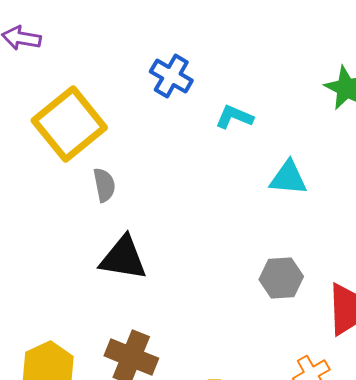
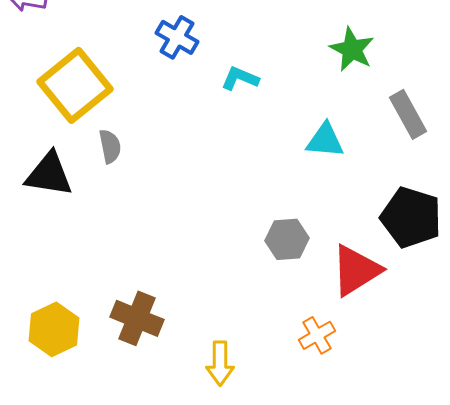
cyan triangle: (288, 178) -> (325, 140), moved
black triangle: (123, 258) -> (49, 174), moved

